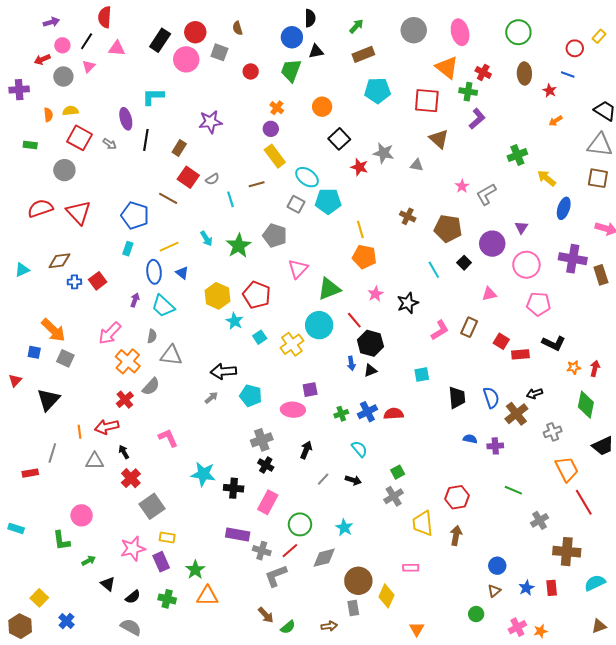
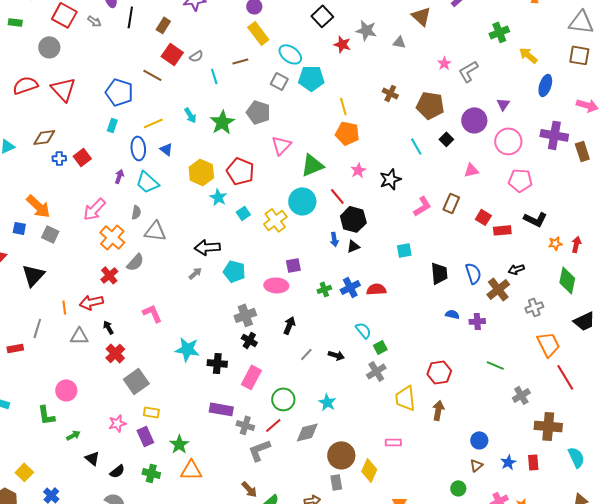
cyan semicircle: (359, 449) -> (363, 330), moved
pink star: (133, 549) -> (117, 423), size x0.7
cyan semicircle: (595, 583) -> (576, 457), turned 90

